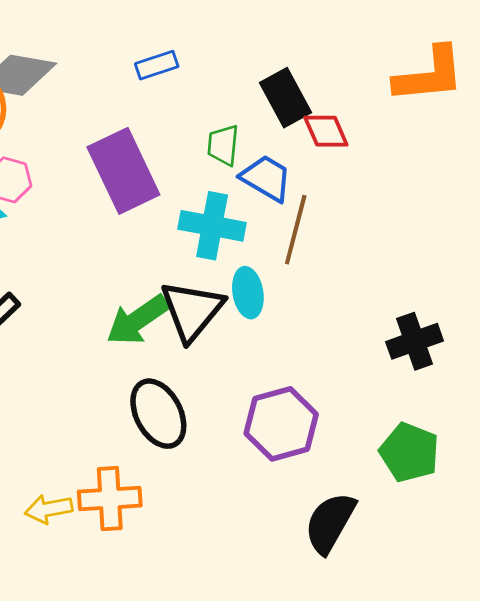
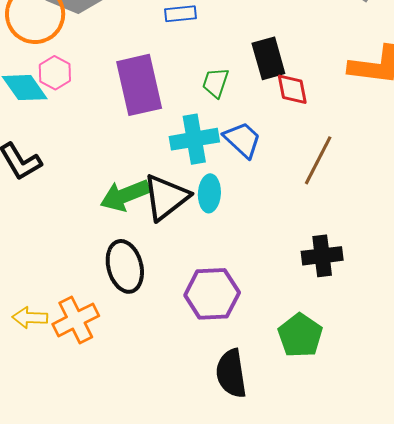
blue trapezoid: (266, 178) -> (242, 140), moved
cyan cross: (212, 226) -> (194, 139), turned -33
brown line: (296, 230) -> (318, 160), moved
orange cross: (110, 499) -> (76, 320), turned -36
black semicircle: (330, 523) -> (231, 373), turned -51

